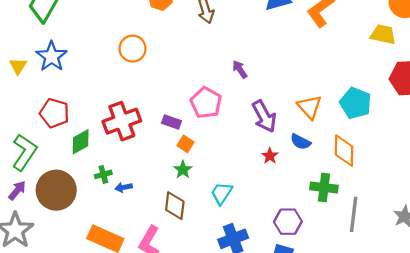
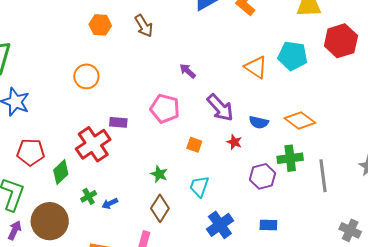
cyan pentagon: (355, 103) -> (293, 56), moved
orange triangle: (310, 107) -> (256, 67), moved
purple rectangle: (172, 122) -> (118, 122), moved
orange square: (186, 144) -> (194, 145), moved
orange diamond: (344, 151) -> (300, 120), turned -40
brown diamond: (175, 206) -> (160, 208), turned 40
purple hexagon: (288, 222) -> (262, 176), moved

